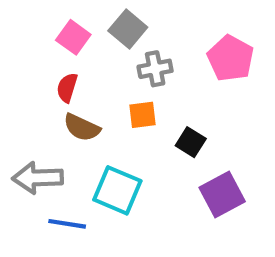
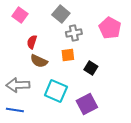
pink square: (73, 37) -> (20, 15), moved
purple square: (222, 195) -> (87, 104), moved
blue line: (67, 224) -> (15, 110), moved

